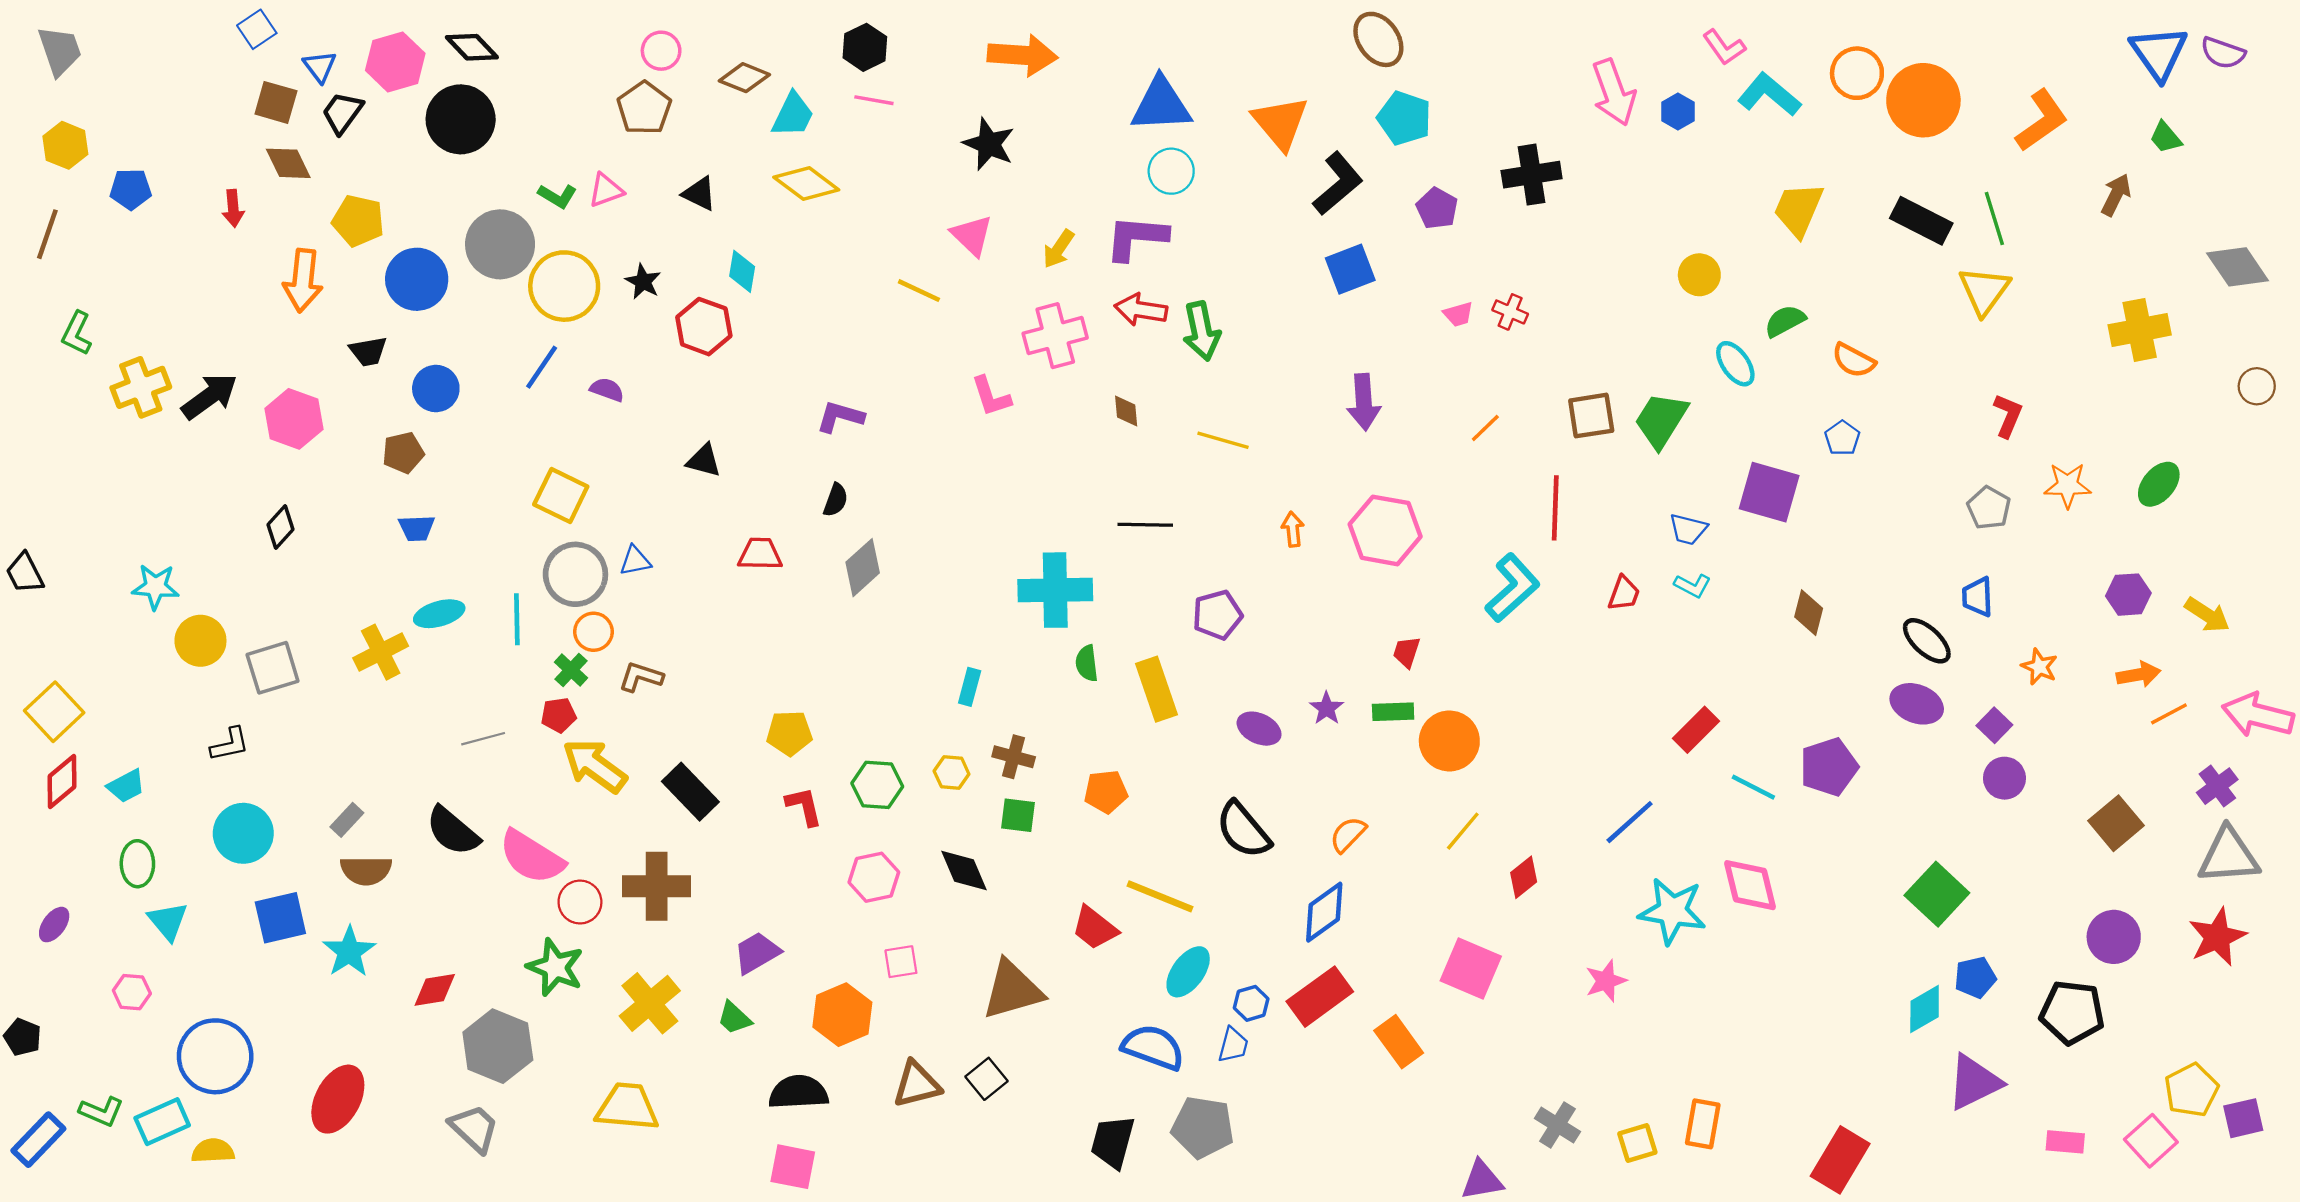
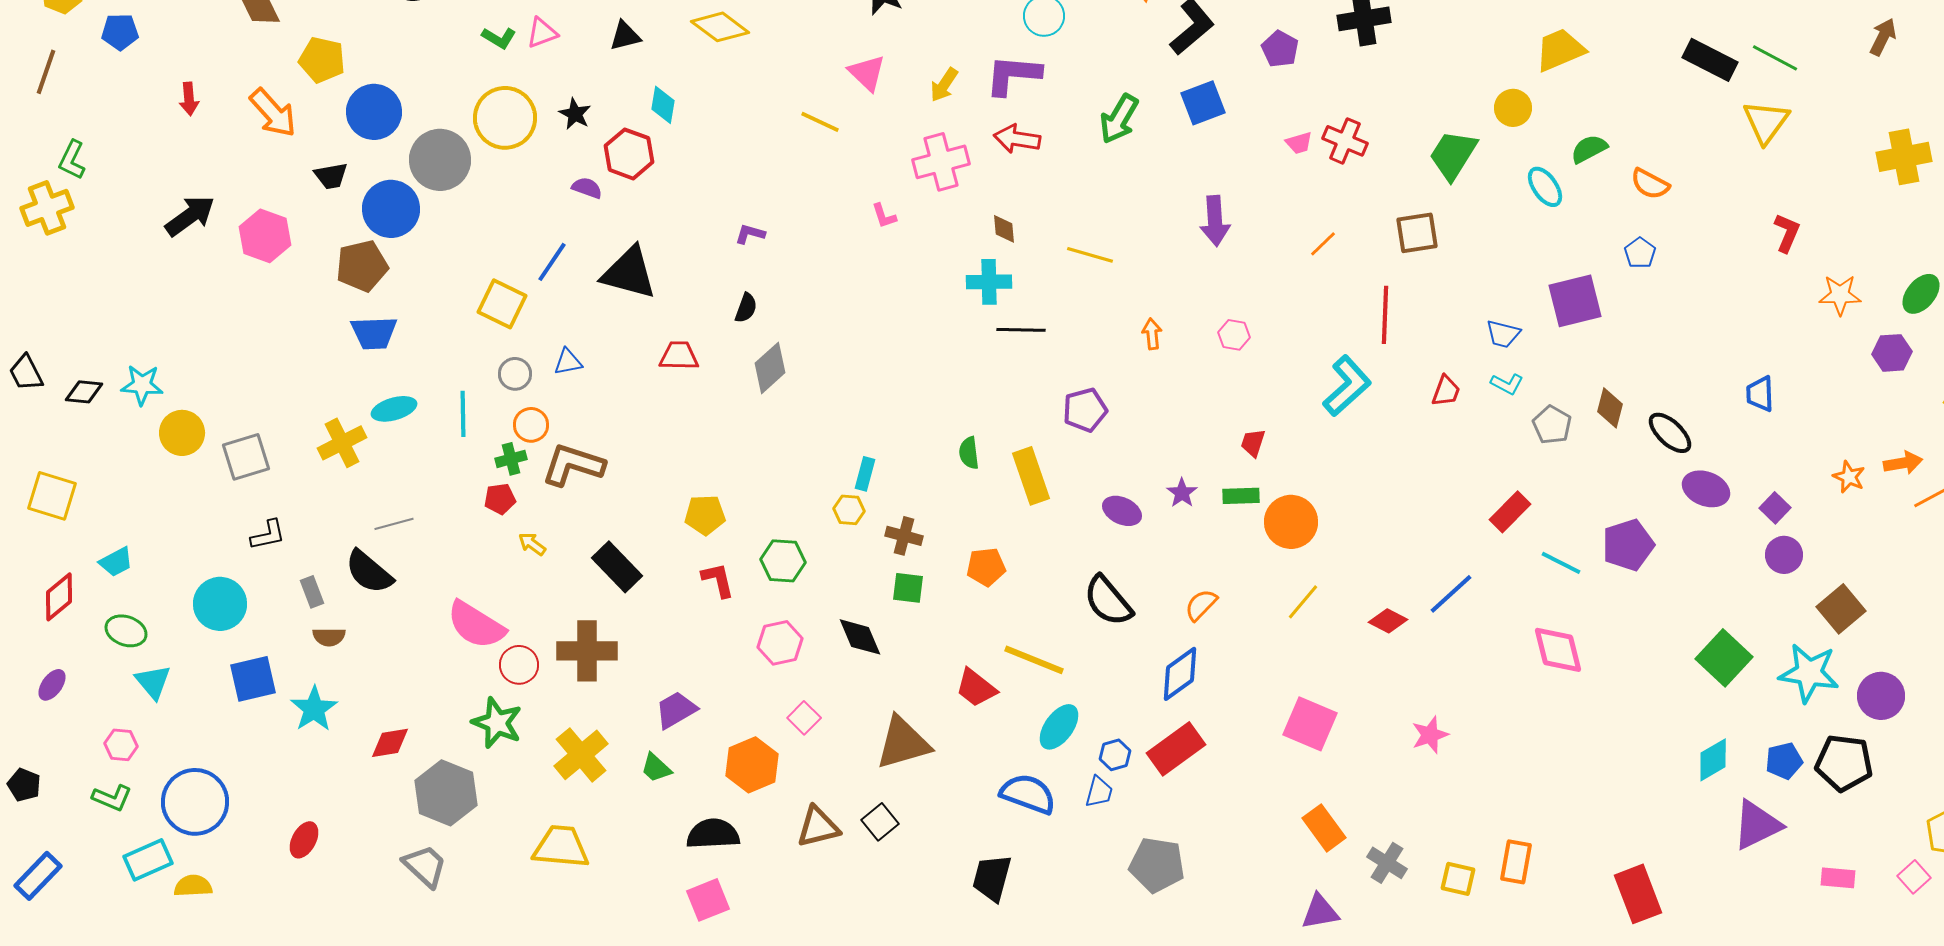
black triangle: (699, 194) -> (625, 36), turned -40
red arrow: (233, 208) -> (189, 99), moved
yellow trapezoid: (1798, 209) -> (1560, 50), moved, turned 44
green line: (1994, 218) -> (1775, 58), turned -45
gray circle: (500, 244) -> (440, 160), moved
orange arrow: (303, 280) -> (273, 113), turned -48
red cross: (1510, 312) -> (1345, 141), size x1.4
green arrow: (1202, 331) -> (1119, 119), moved, turned 42
blue line: (542, 367) -> (552, 262), moved
yellow cross: (141, 387) -> (47, 208), moved
blue circle: (436, 389) -> (391, 209), size x1.4
purple semicircle: (607, 390) -> (587, 188), moved
pink L-shape: (991, 396) -> (884, 216), size x0.7
purple L-shape: (840, 417) -> (750, 234), size x0.7
green trapezoid: (1661, 420) -> (1453, 155), moved
brown pentagon: (403, 453) -> (362, 266), size x1.4
black triangle: (704, 461) -> (629, 273), size x1.8
purple square: (1769, 492) -> (1575, 301), turned -30
gray pentagon: (1989, 508) -> (1552, 425), moved
black diamond: (280, 527) -> (84, 392), moved, turned 54
blue trapezoid: (417, 528) -> (374, 333), size x1.4
pink hexagon: (1385, 530) -> (1234, 335), size x0.5
gray circle: (575, 574) -> (515, 374), size x0.6
cyan cross: (1055, 590) -> (989, 282), moved, size x0.7
purple hexagon: (2128, 595) -> (1892, 353), moved
black ellipse: (1927, 641) -> (1670, 433), moved
orange star: (2039, 667) -> (1849, 477), moved
green cross: (571, 670) -> (511, 459), turned 32
brown L-shape: (641, 677) -> (573, 465), size x1.6
yellow square: (54, 712) -> (52, 496), turned -30
gray line: (483, 739) -> (394, 524), moved
black L-shape: (230, 744) -> (268, 535), moved
yellow arrow: (595, 766) -> (532, 544), size x0.5
yellow hexagon: (952, 773) -> (849, 510), moved
red diamond: (62, 782) -> (59, 597), moved
gray rectangle: (347, 820) -> (312, 592), turned -64
brown square: (2116, 823) -> (1841, 609), moved
black semicircle: (453, 831) -> (369, 572), moved
green ellipse: (137, 864) -> (126, 631), turned -69
brown semicircle: (366, 870) -> (329, 637), size x0.7
red diamond: (1524, 877) -> (1388, 621), moved, turned 66
cyan star: (1672, 911) -> (1809, 673), moved
pink square: (901, 962) -> (804, 718), turned -36
blue pentagon: (1975, 977) -> (1784, 761), moved
orange rectangle: (1399, 1042) -> (1324, 828), moved
red ellipse: (338, 1099) -> (304, 840), size x0.6
green L-shape: (101, 1111) -> (112, 798), moved
gray pentagon: (1203, 1127) -> (1157, 865), moved
pink square: (2151, 1141) -> (1914, 877), size x0.7
yellow square: (1637, 1143) -> (1458, 879), turned 30
red rectangle: (1840, 1160) -> (1638, 894), turned -52
pink square: (793, 1167) -> (708, 900), turned -33

